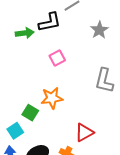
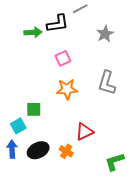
orange star: (52, 98) -> (67, 89), moved
green square: (30, 113) -> (34, 109), turned -35

